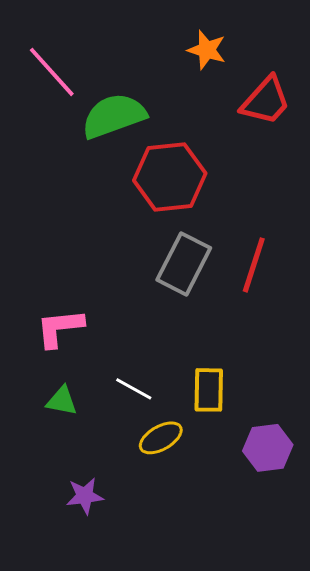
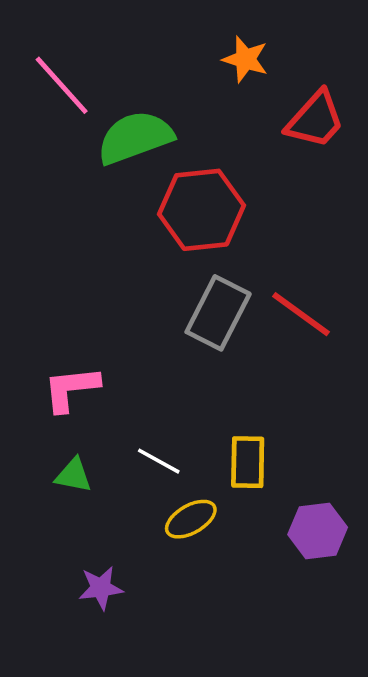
red line: (254, 265) -> (301, 314), turned -72

